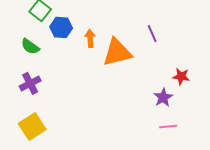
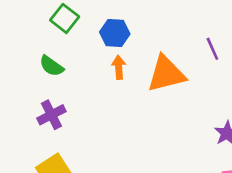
blue hexagon: (61, 27) -> (115, 33), moved
orange arrow: (90, 38) -> (119, 67), moved

